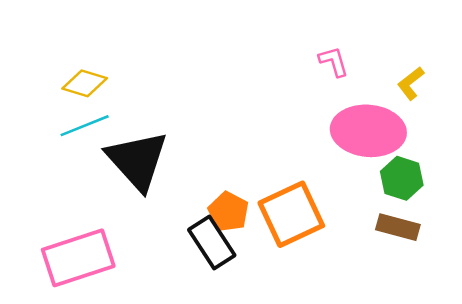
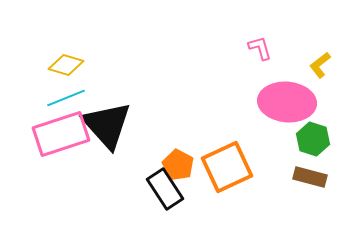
pink rectangle: (78, 258) -> (61, 134), moved

